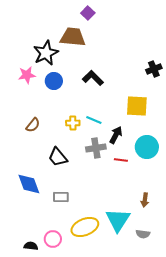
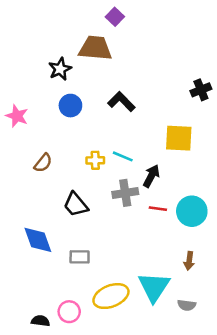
black star: (46, 53) -> (60, 69), size x0.7
pink star: (27, 75) -> (17, 116), moved, turned 30
cyan circle: (147, 147) -> (192, 211), moved

